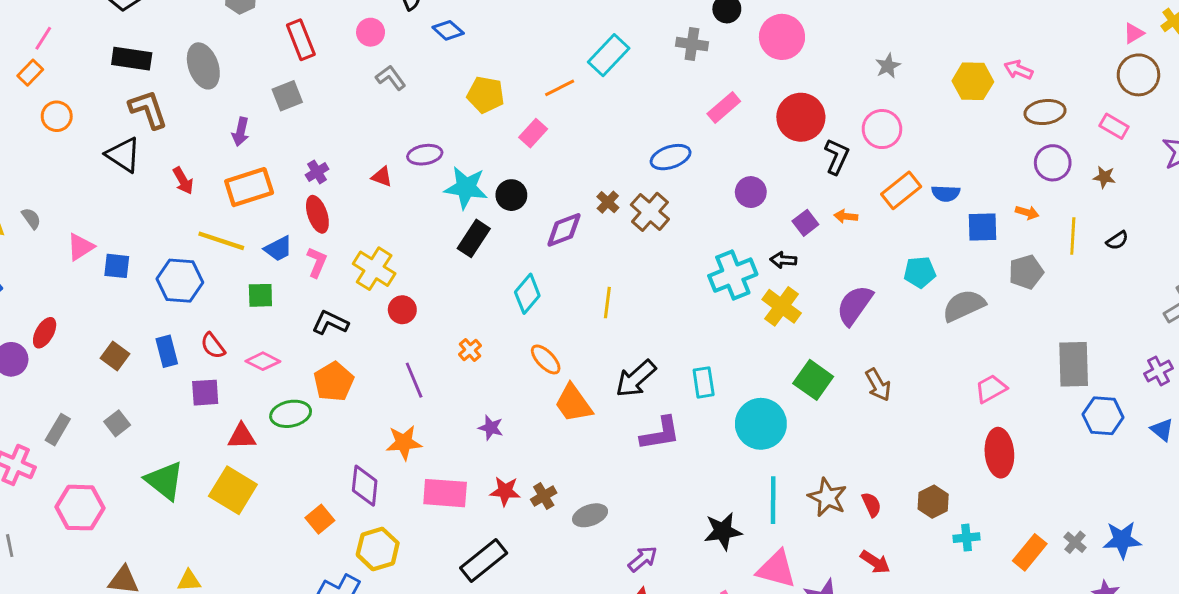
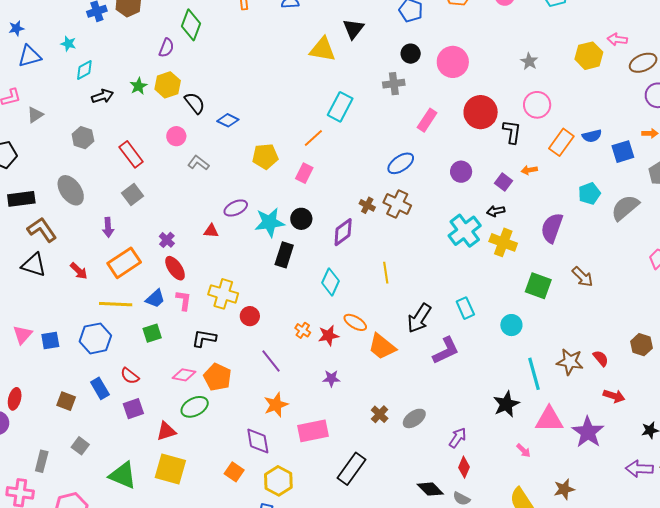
pink diamond: (263, 361) -> (184, 375), moved
cyan circle: (761, 424) -> (511, 325), size x0.6
red star: (505, 491) -> (328, 335), moved

